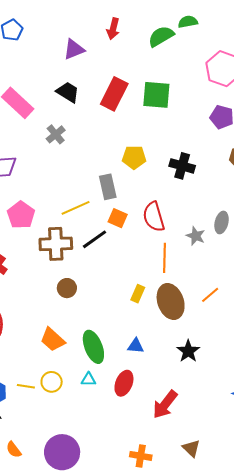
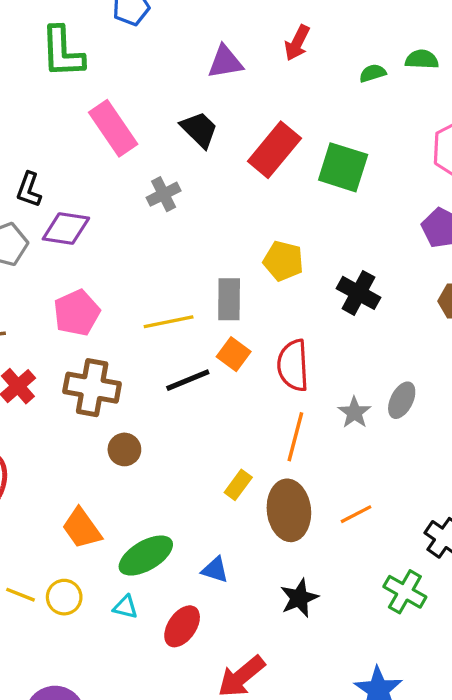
green semicircle: (161, 36) -> (373, 73), size x0.6
brown cross: (56, 244) -> (92, 388), moved
green ellipse: (93, 347) -> (146, 556), turned 68

